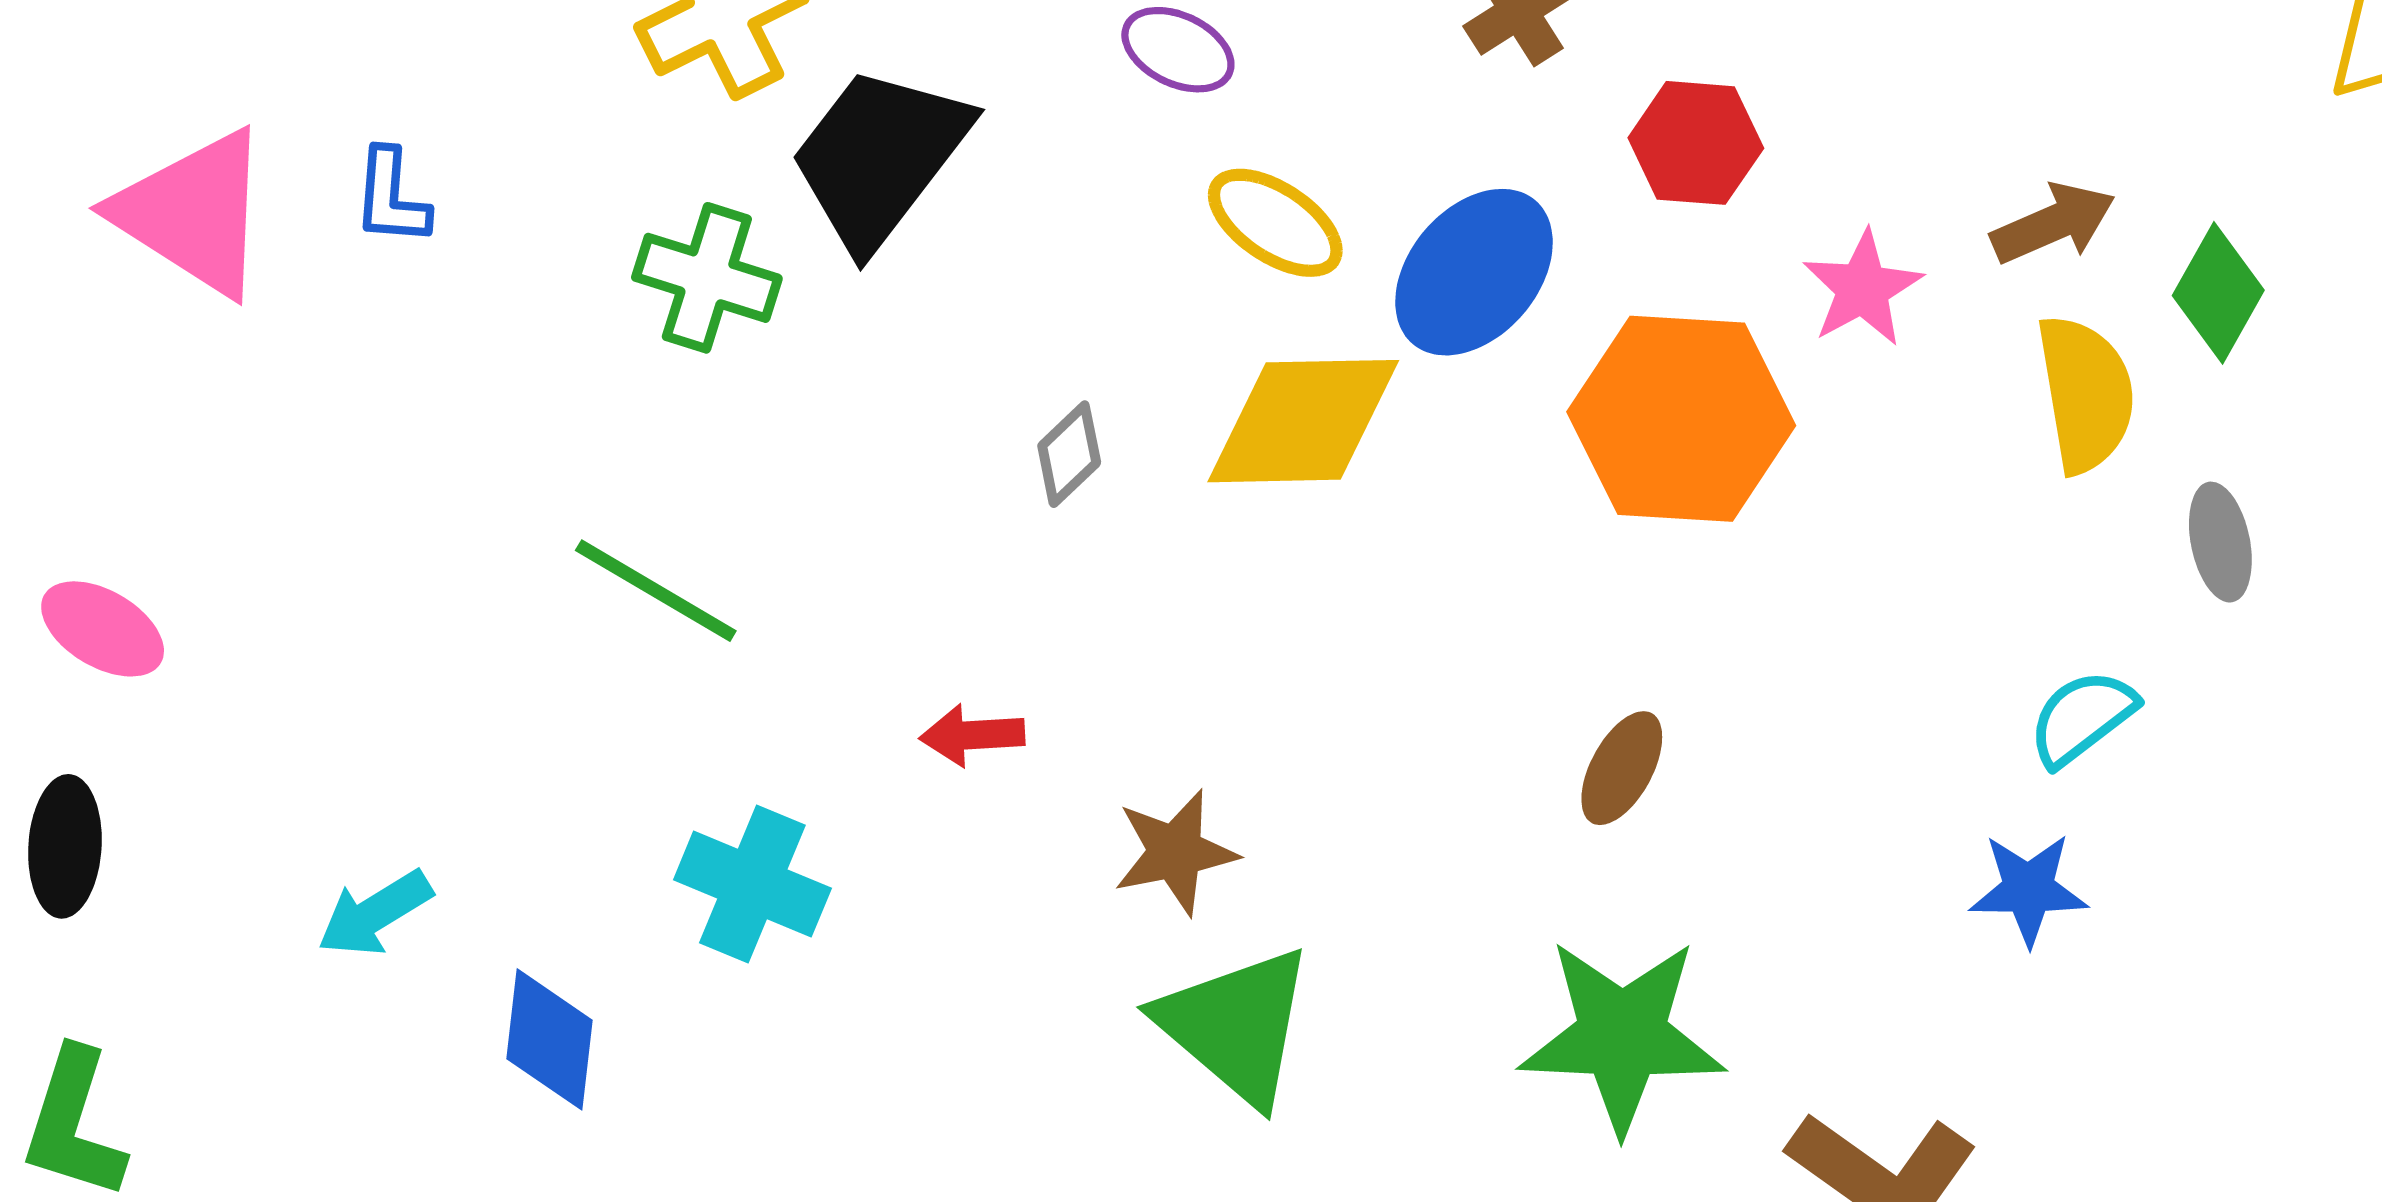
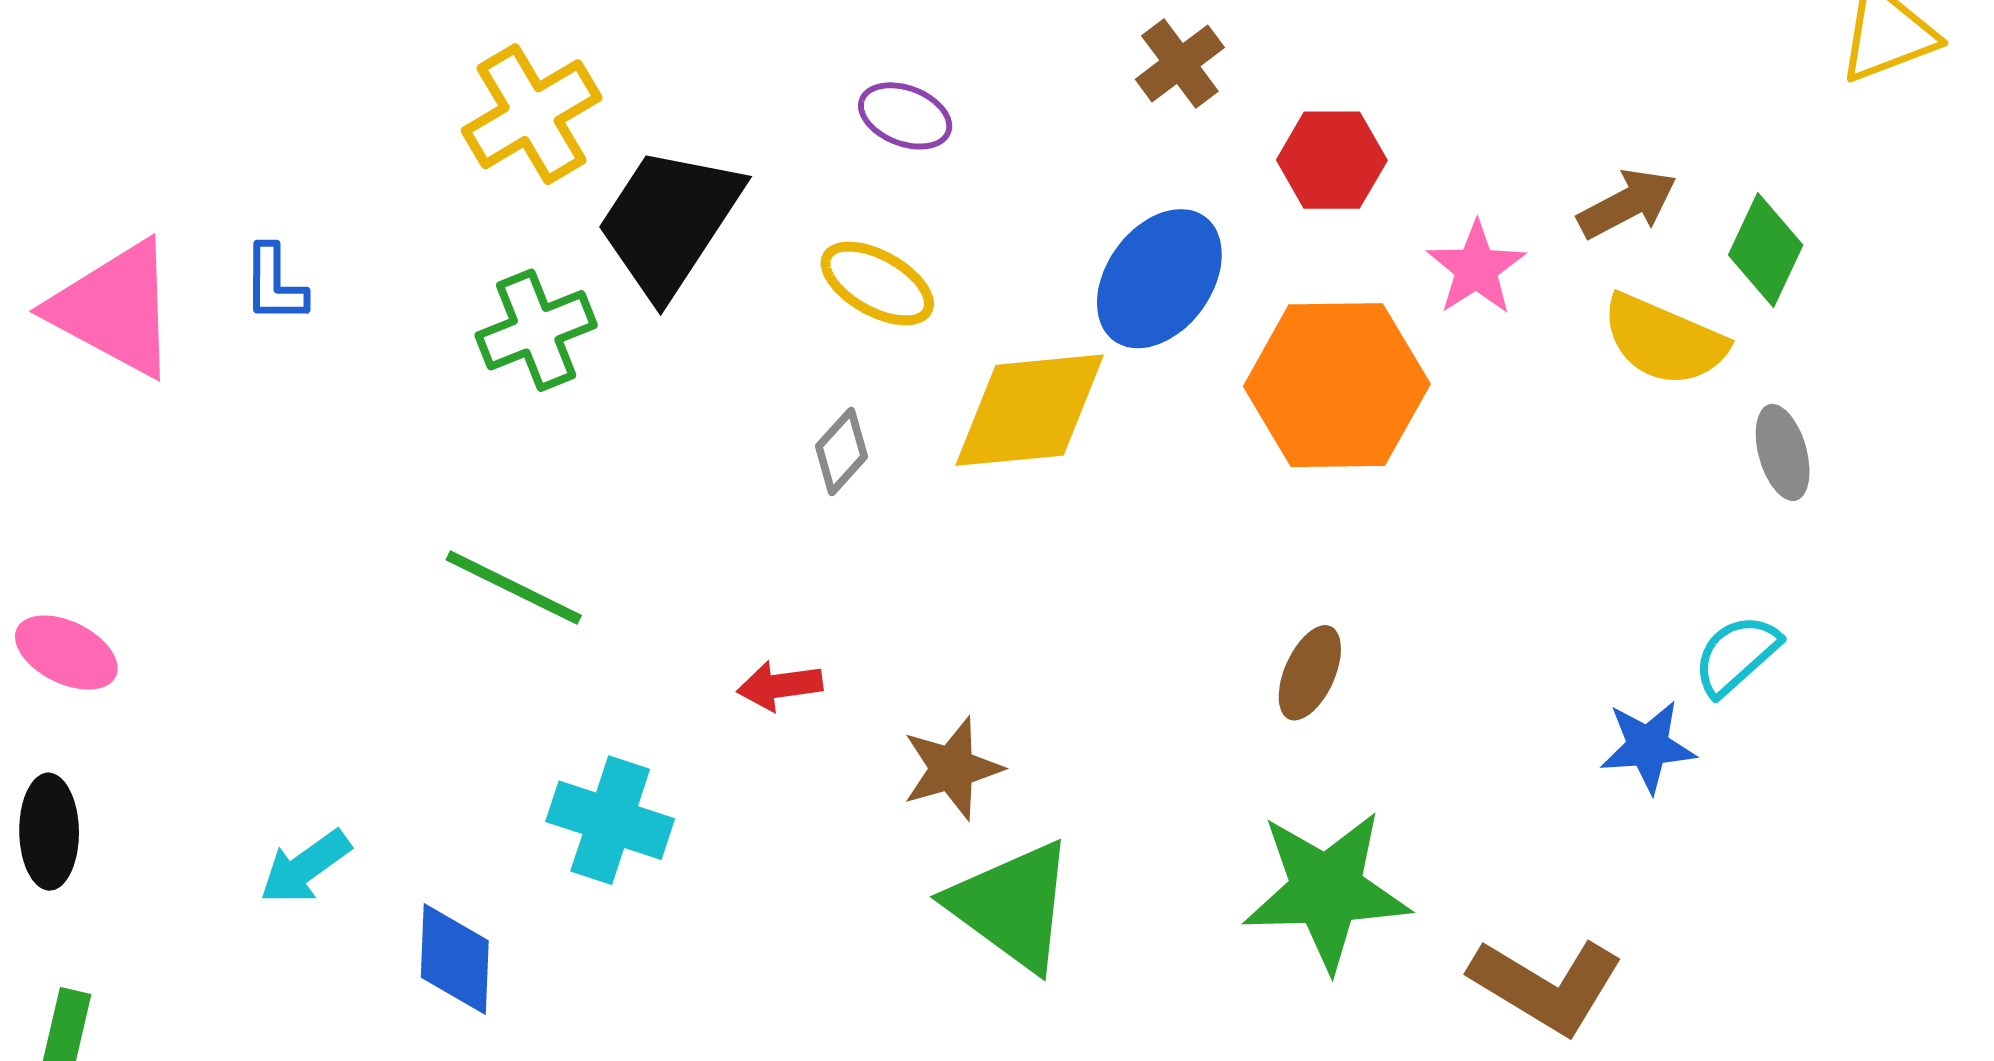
yellow ellipse: (1275, 223) -> (877, 283), moved
green cross: (707, 278) -> (536, 330), turned -35
yellow semicircle: (2086, 394) -> (1664, 340), turned 127
cyan semicircle: (2082, 718) -> (1736, 655), moved

